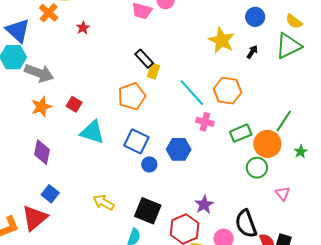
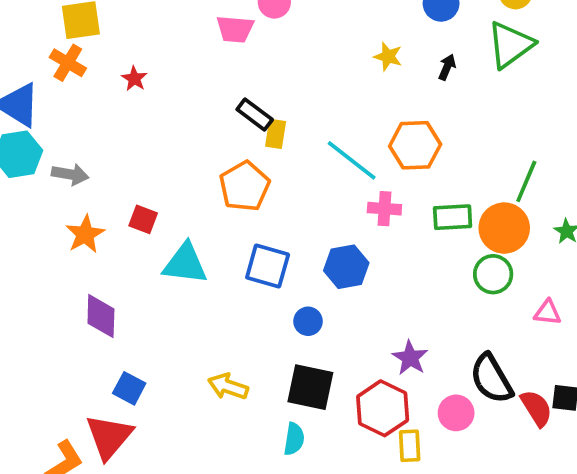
yellow star: (222, 40) -> (388, 56), size x0.6
gray arrow: (39, 73) -> (70, 174), size x0.7
green rectangle: (241, 133) -> (453, 217), turned 30
blue circle: (149, 164) -> (308, 321), moved
pink triangle: (283, 194) -> (548, 313), turned -35

